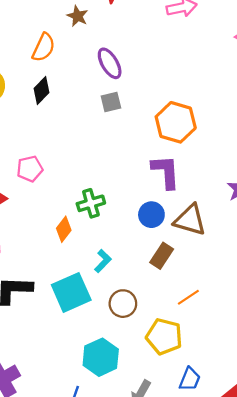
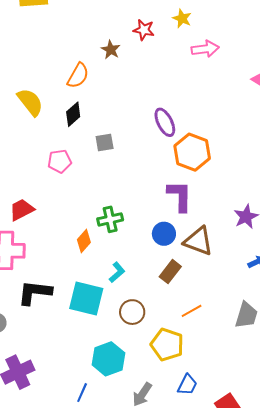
purple ellipse: (110, 63) -> (165, 122), moved
gray square: (111, 102) -> (105, 143), moved
pink pentagon: (30, 169) -> (60, 161), moved
cyan square: (71, 292) -> (86, 298), turned 33

